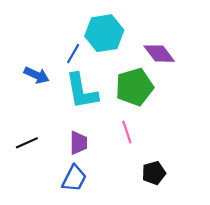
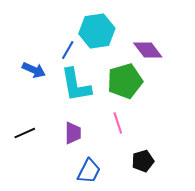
blue trapezoid: (74, 178) -> (89, 171), moved

